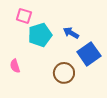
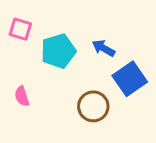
pink square: (24, 16) -> (20, 29), moved

